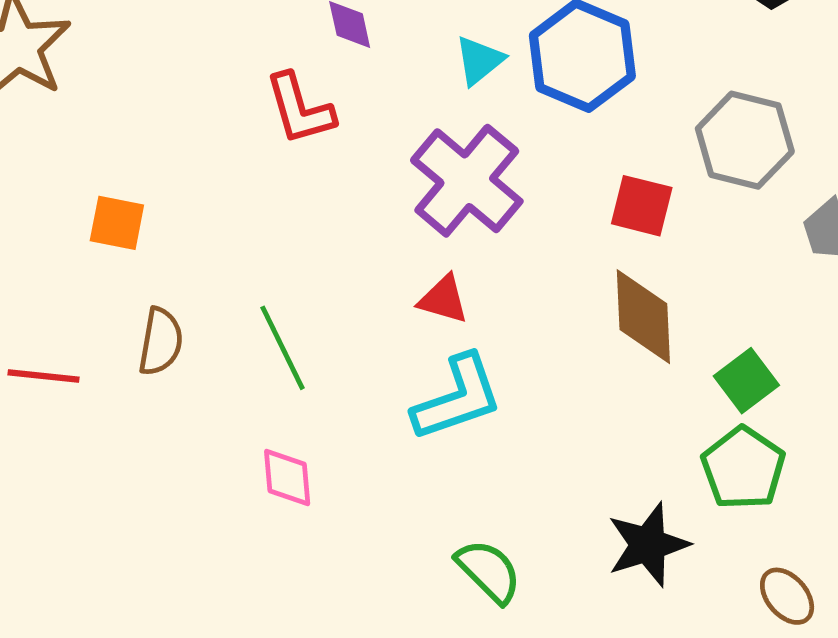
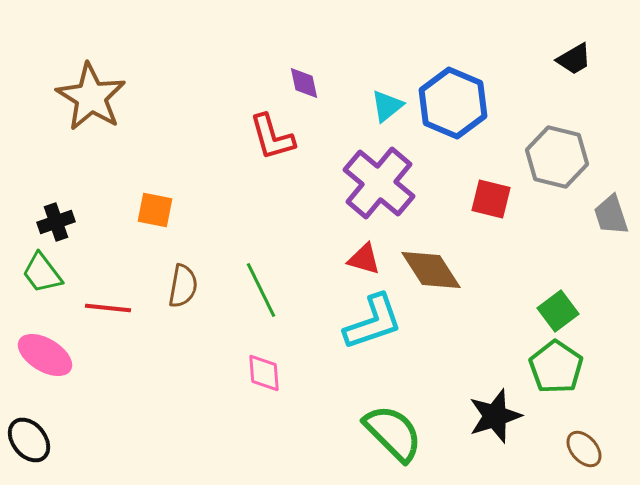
brown diamond: (643, 317) -> (431, 270), moved, turned -30
green semicircle: (489, 571) -> (393, 433), size x1.4

